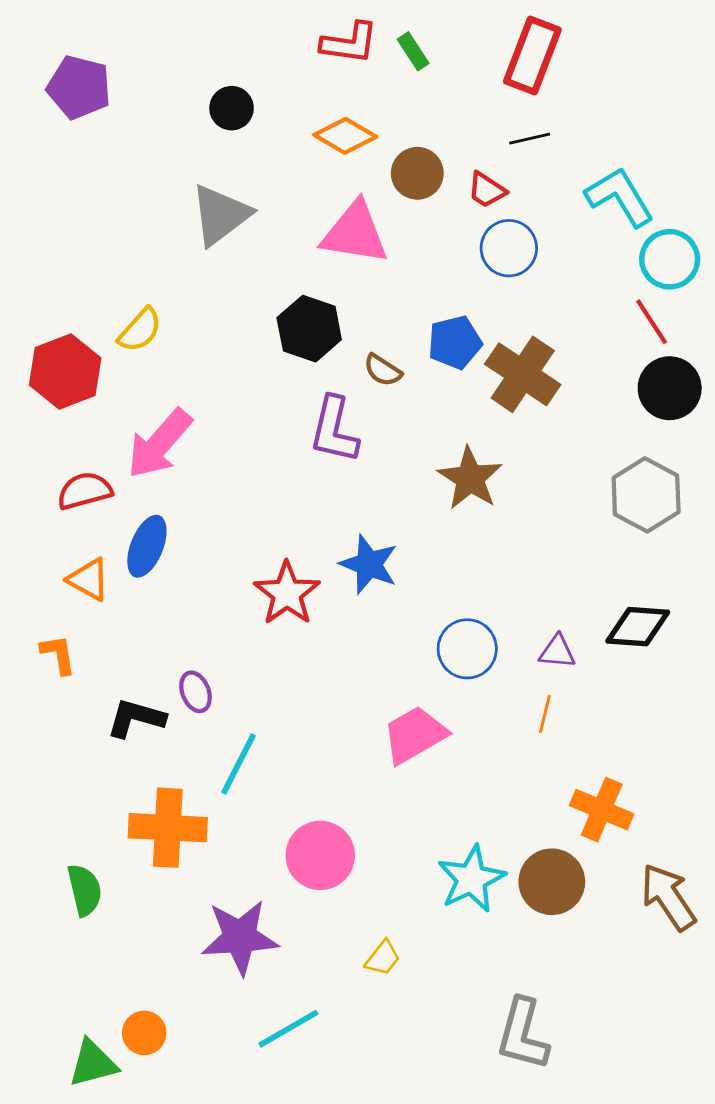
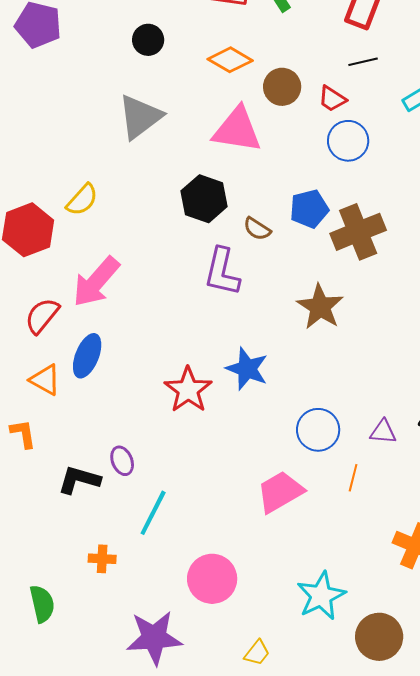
brown cross: (523, 374) -> (358, 232), turned 34
red semicircle: (85, 491) -> (42, 316), turned -36
orange line: (545, 714) -> (353, 478), moved
orange cross: (168, 828) -> (102, 559), size x0.5
brown circle: (552, 882) -> (379, 637), moved

